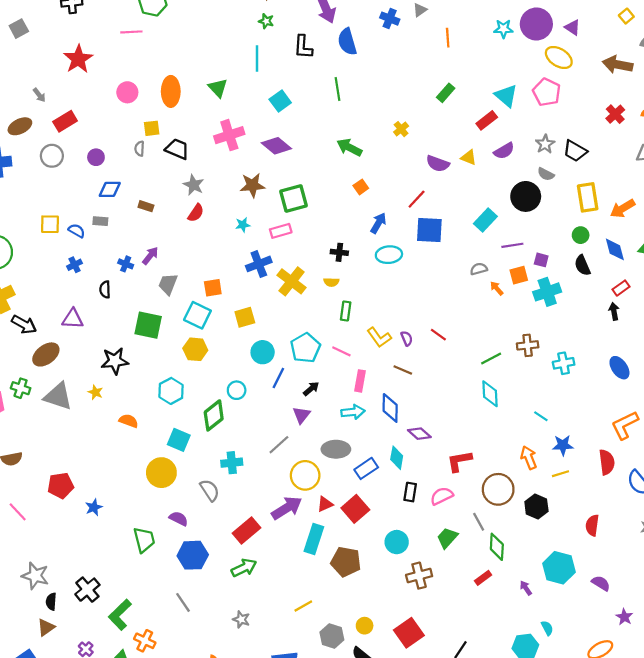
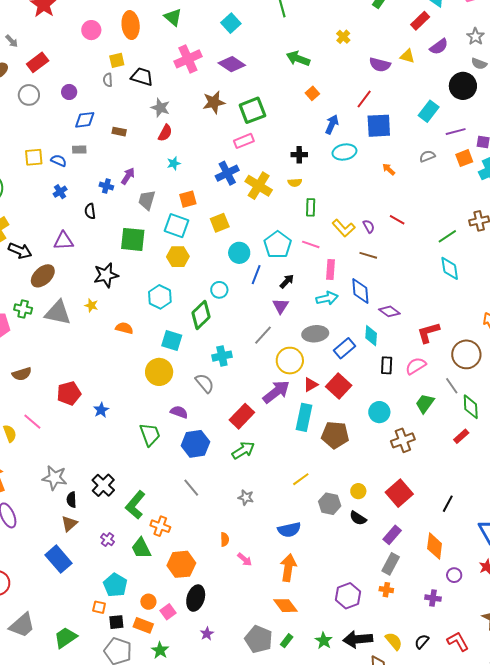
cyan star: (243, 225) -> (174, 163), moved
orange arrow: (497, 288) -> (389, 169), moved

